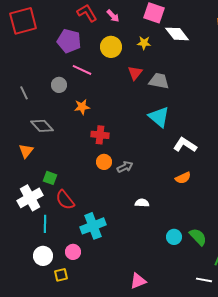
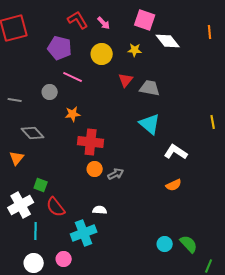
gray line: (24, 93) -> (15, 100), turned -56
red cross: (100, 135) -> (91, 142), size x1.4
white semicircle: (142, 203) -> (100, 210), moved

